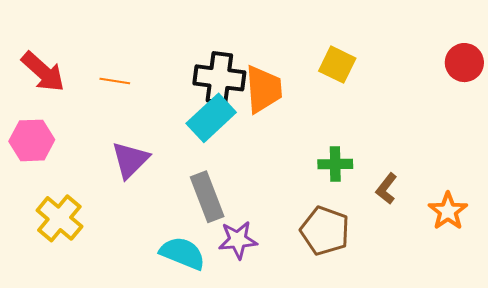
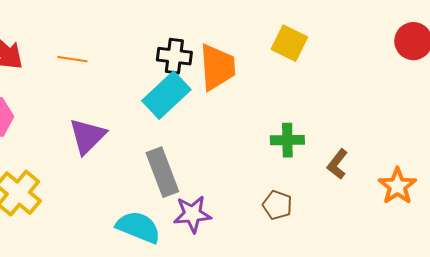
black cross: (219, 78) -> (174, 56), size x0.7
brown pentagon: (325, 231) -> (277, 205), size x0.6

